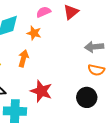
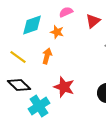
red triangle: (71, 12) -> (93, 21), moved
cyan cross: (15, 111) -> (39, 106), turned -35

